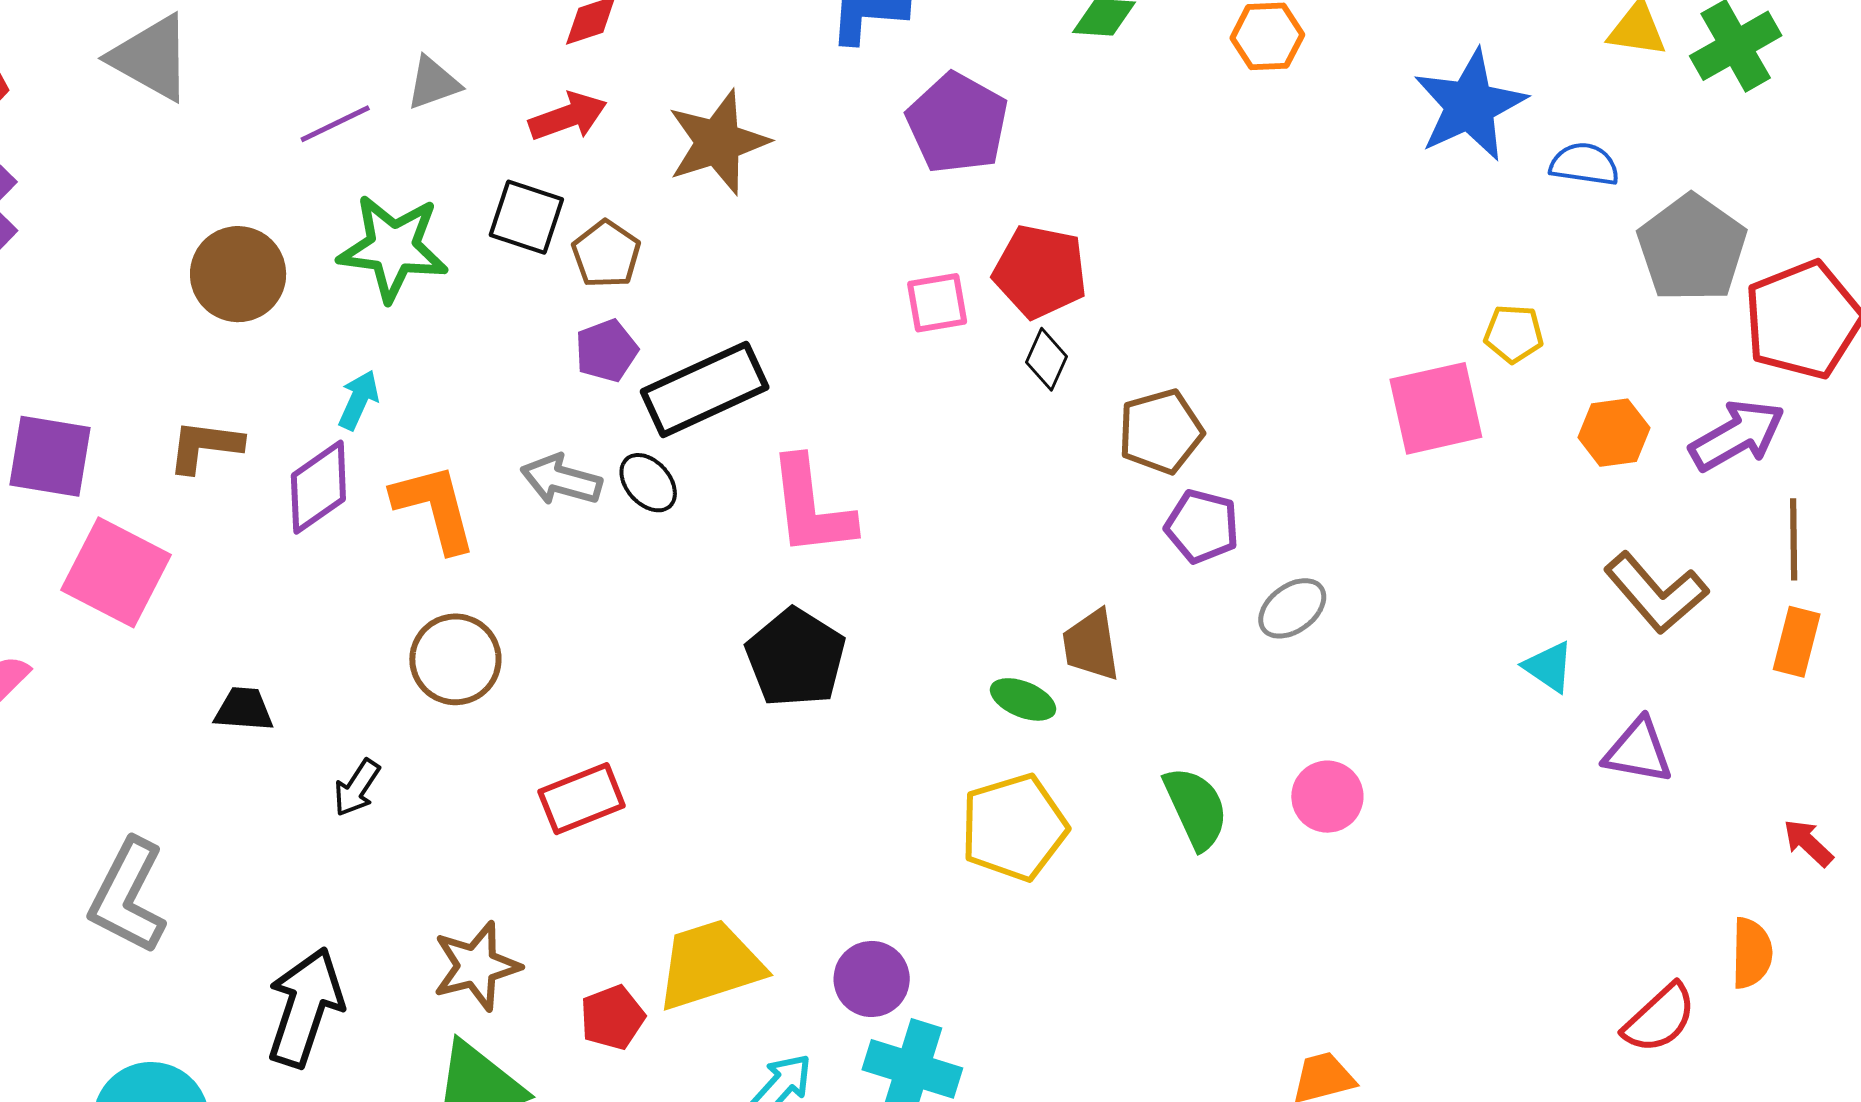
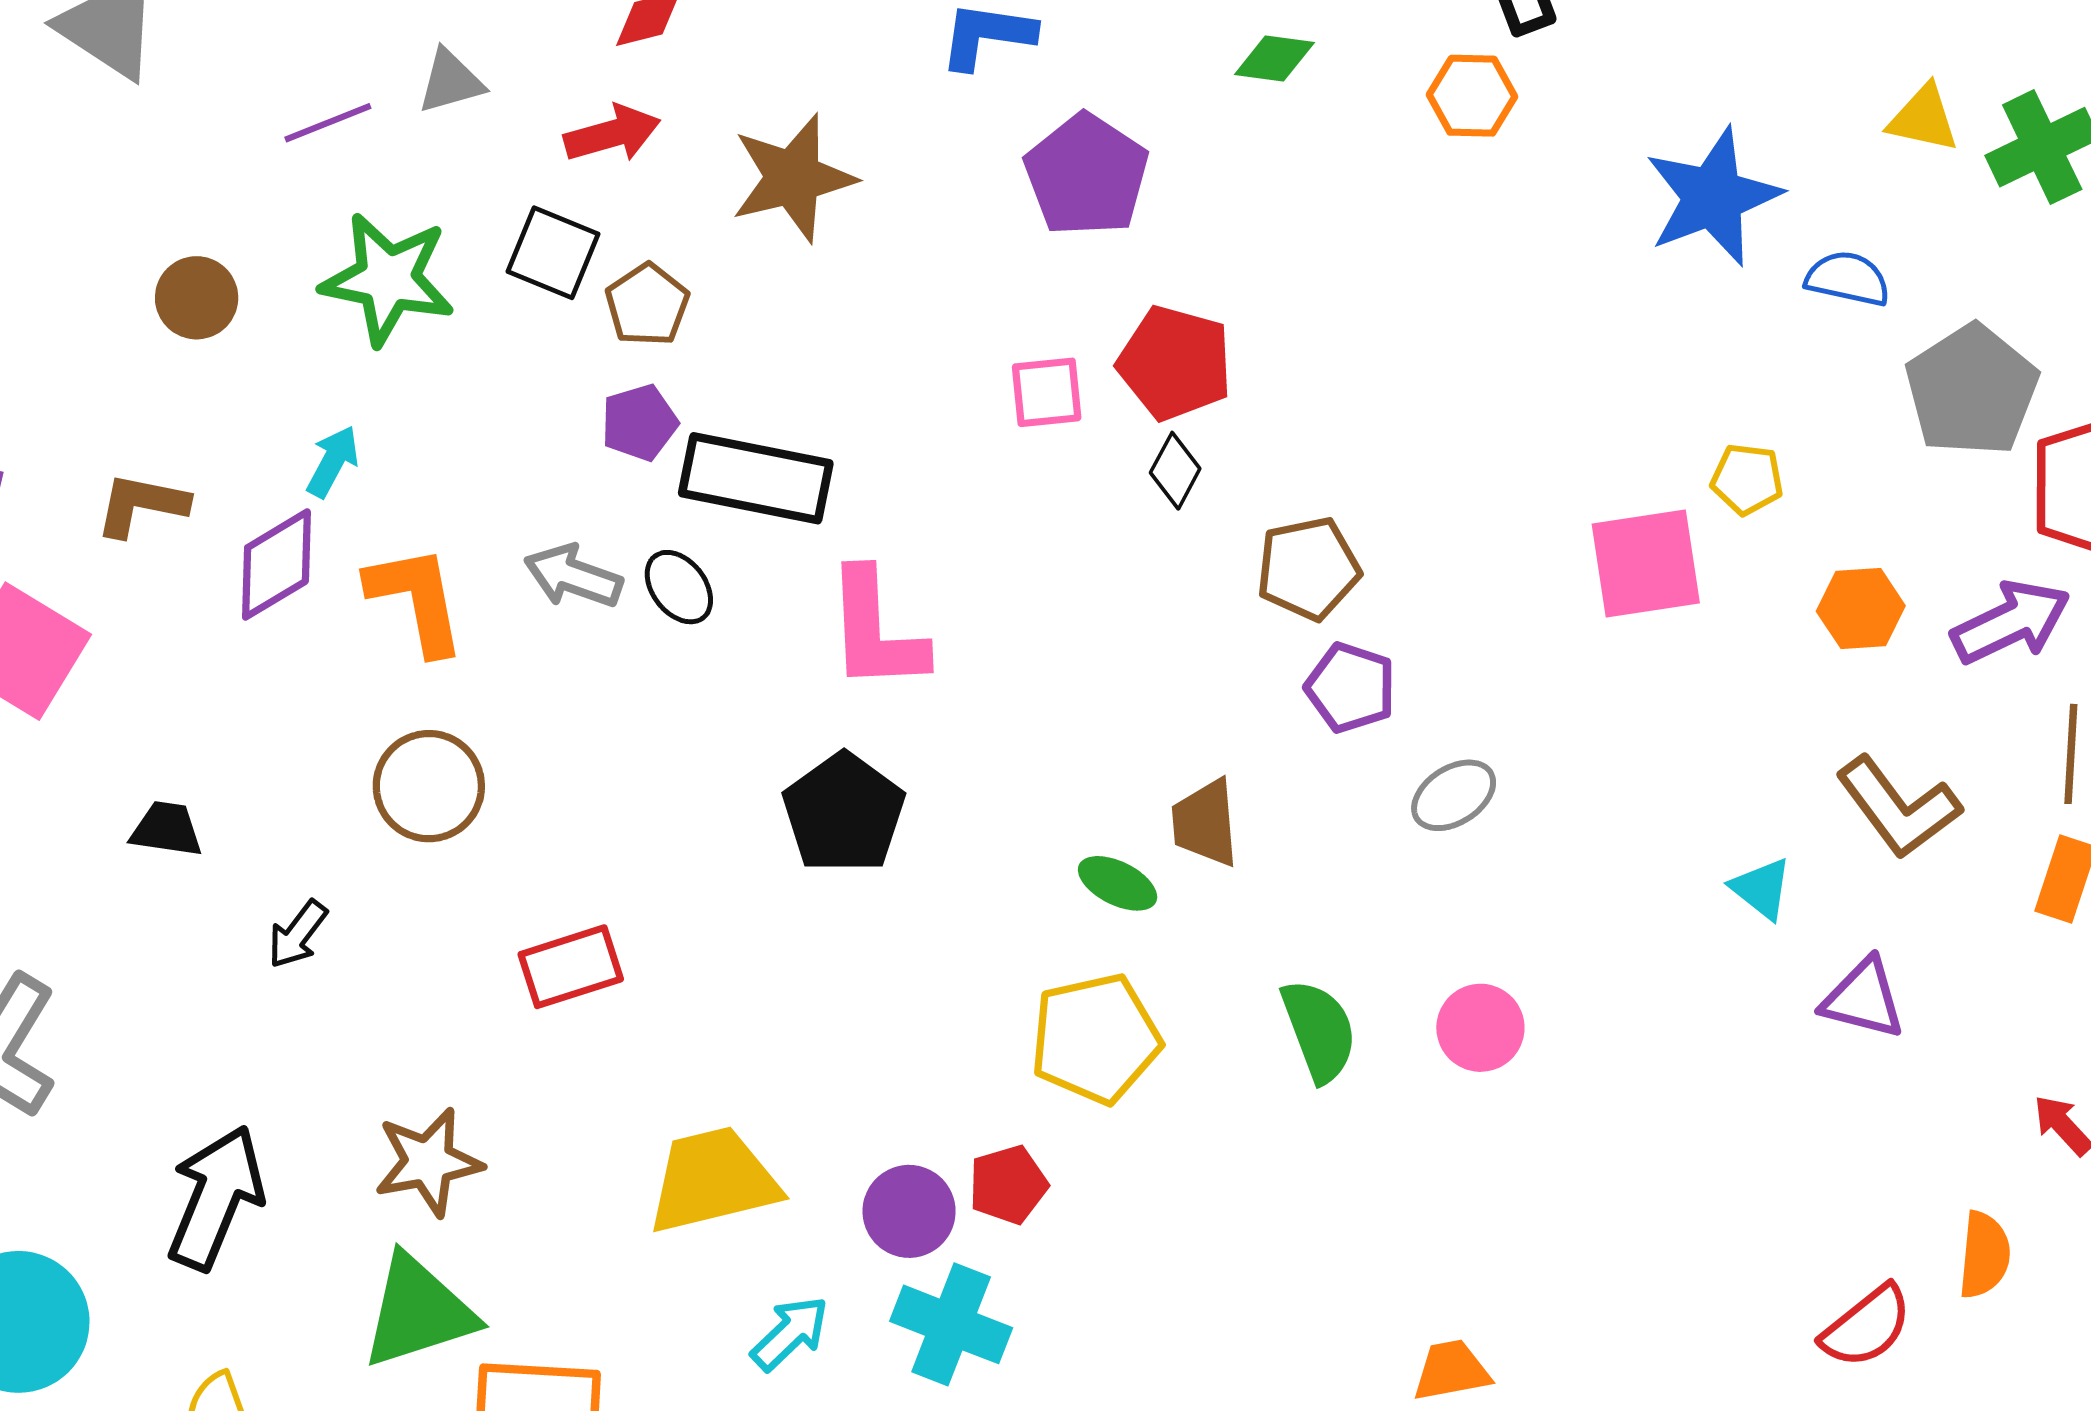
brown circle: (238, 274) -> (197, 298), size x0.7
black rectangle: (705, 389) -> (756, 478), turned 32
red pentagon: (612, 1018) -> (1008, 1185), moved

